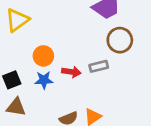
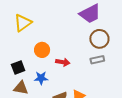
gray rectangle: (99, 66) -> (97, 60), moved
blue star: (44, 80) -> (41, 78), moved

